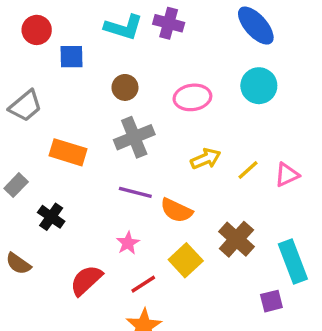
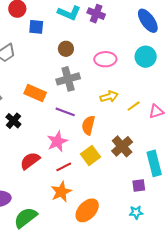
orange rectangle: (68, 152) -> (35, 93), moved
orange semicircle: (176, 210) -> (88, 125), turned 72
pink star: (128, 243) -> (57, 141), size x1.5

